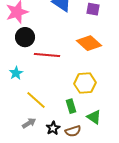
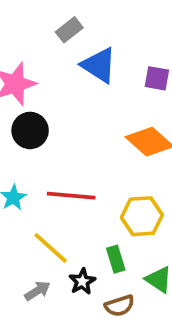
red line: (47, 55) -> (71, 196), moved
black star: (53, 128) -> (82, 281), moved

